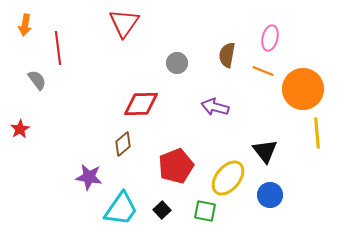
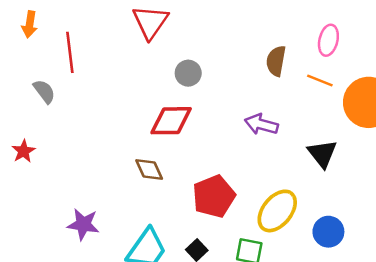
gray circle: (177, 63) -> (188, 73), moved
brown diamond: (123, 144) -> (149, 169), turned -75
black triangle: (265, 151) -> (322, 154), moved
purple star: (89, 177) -> (83, 224), moved

